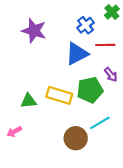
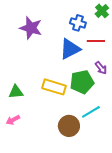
blue cross: (86, 25) -> (78, 23), turned -35
green triangle: (29, 101) -> (16, 92), moved

